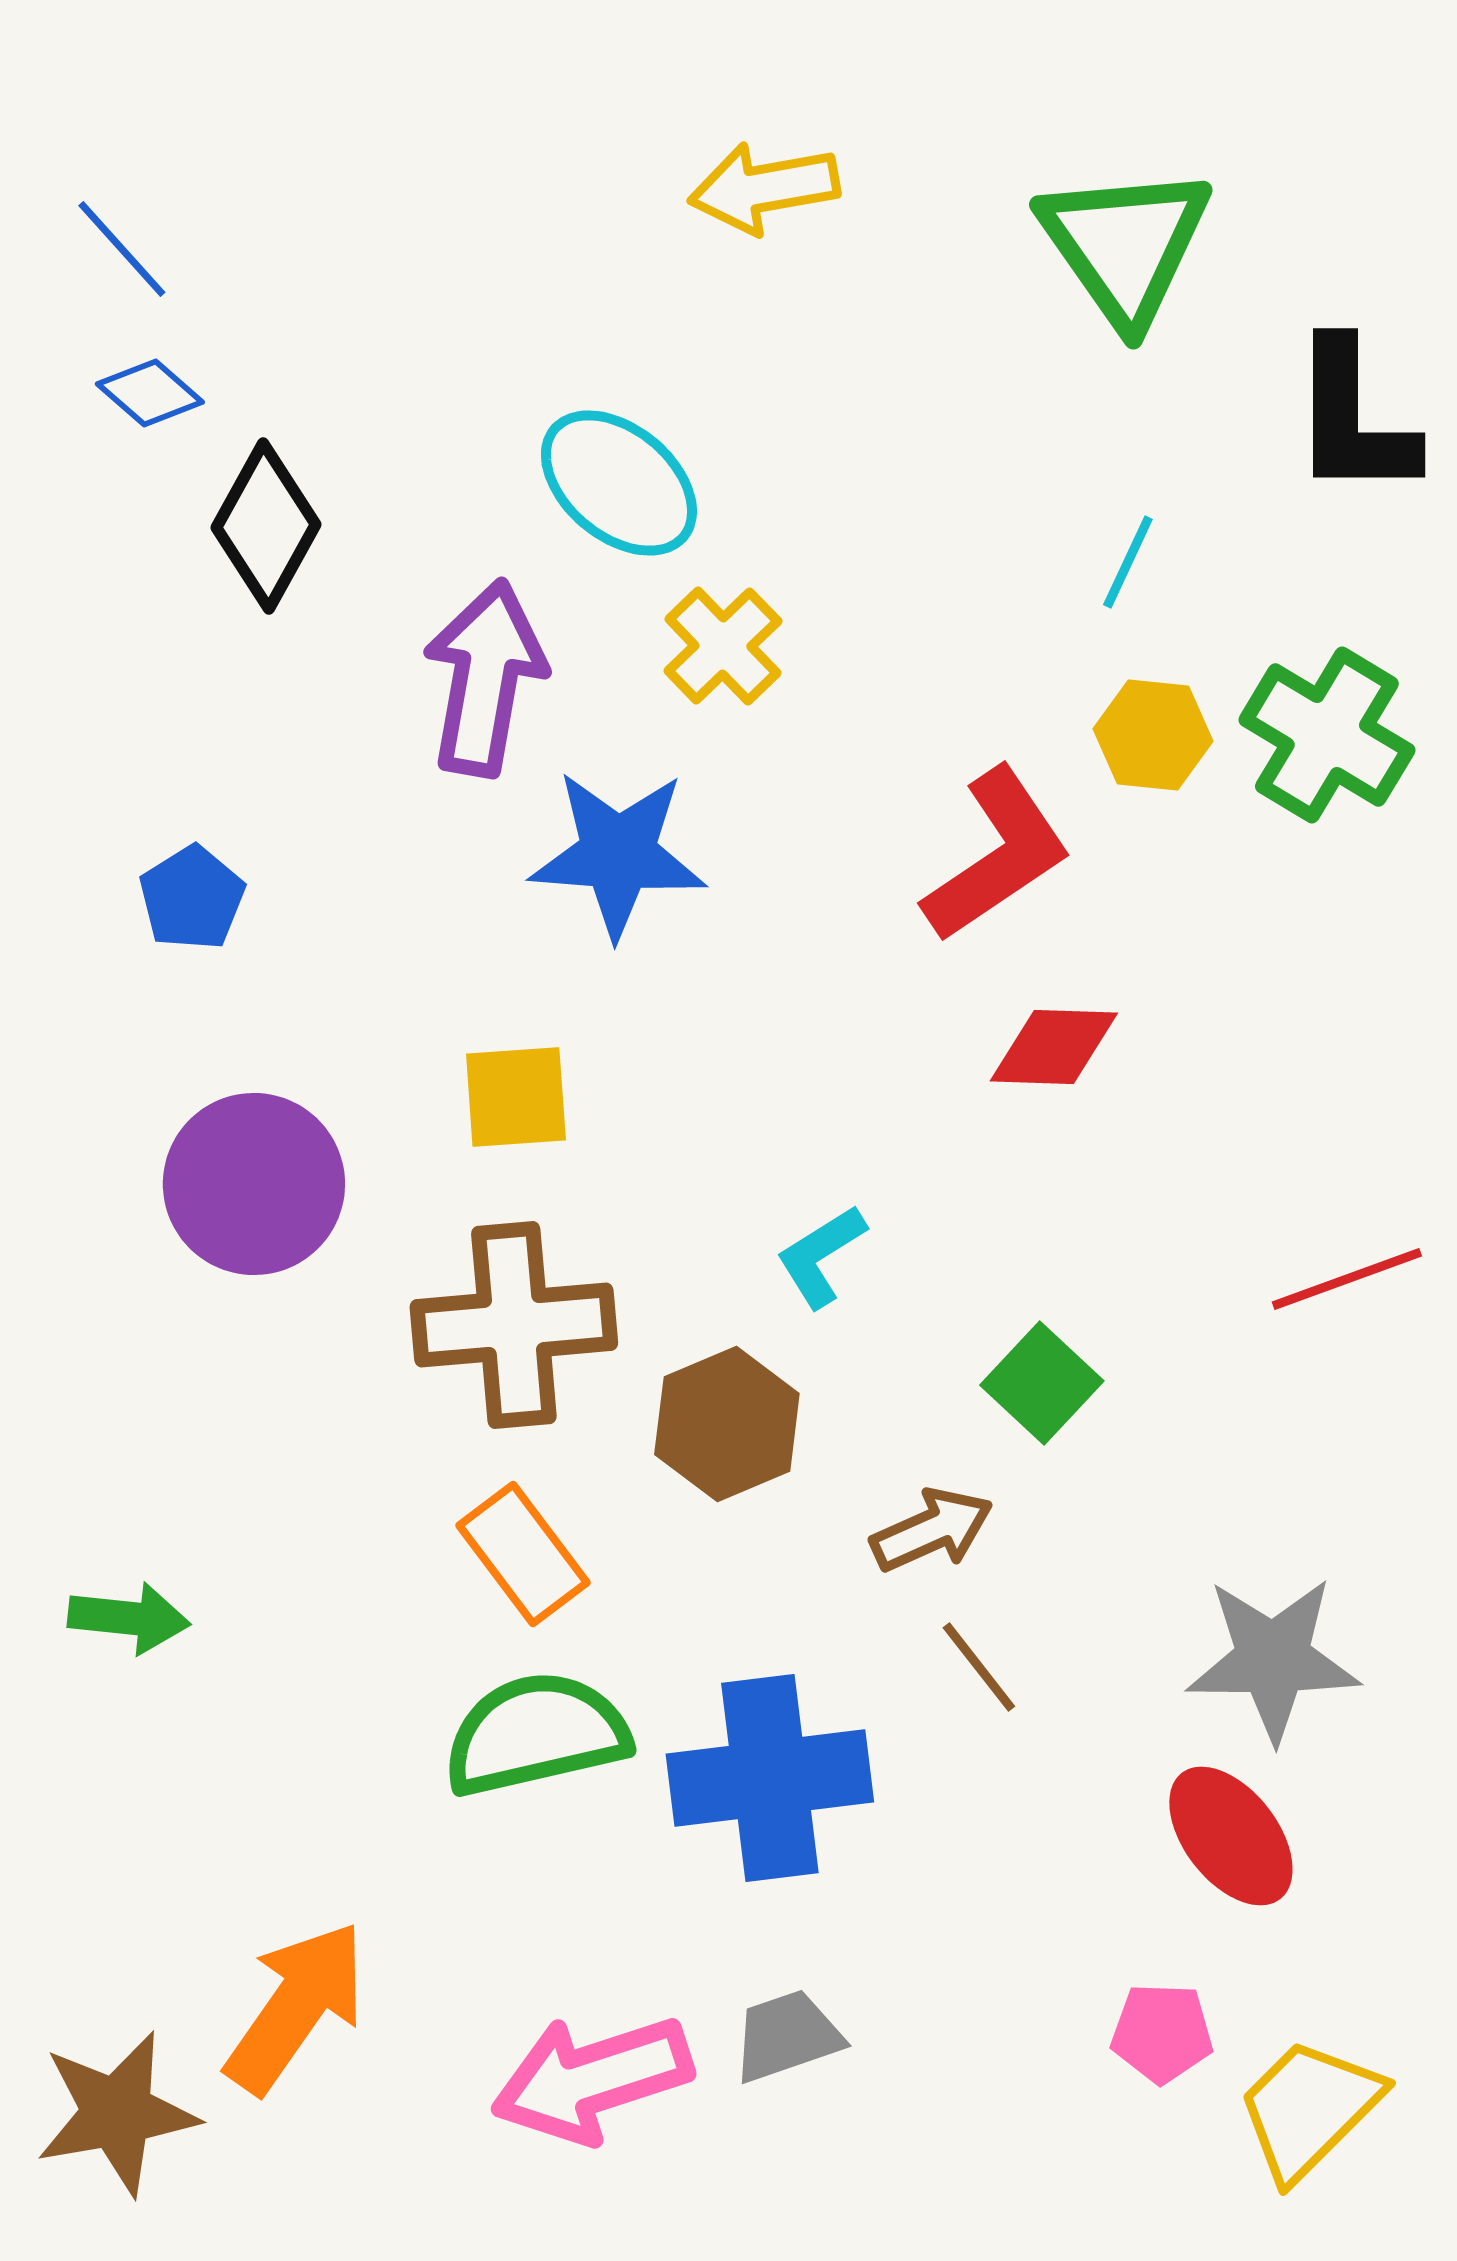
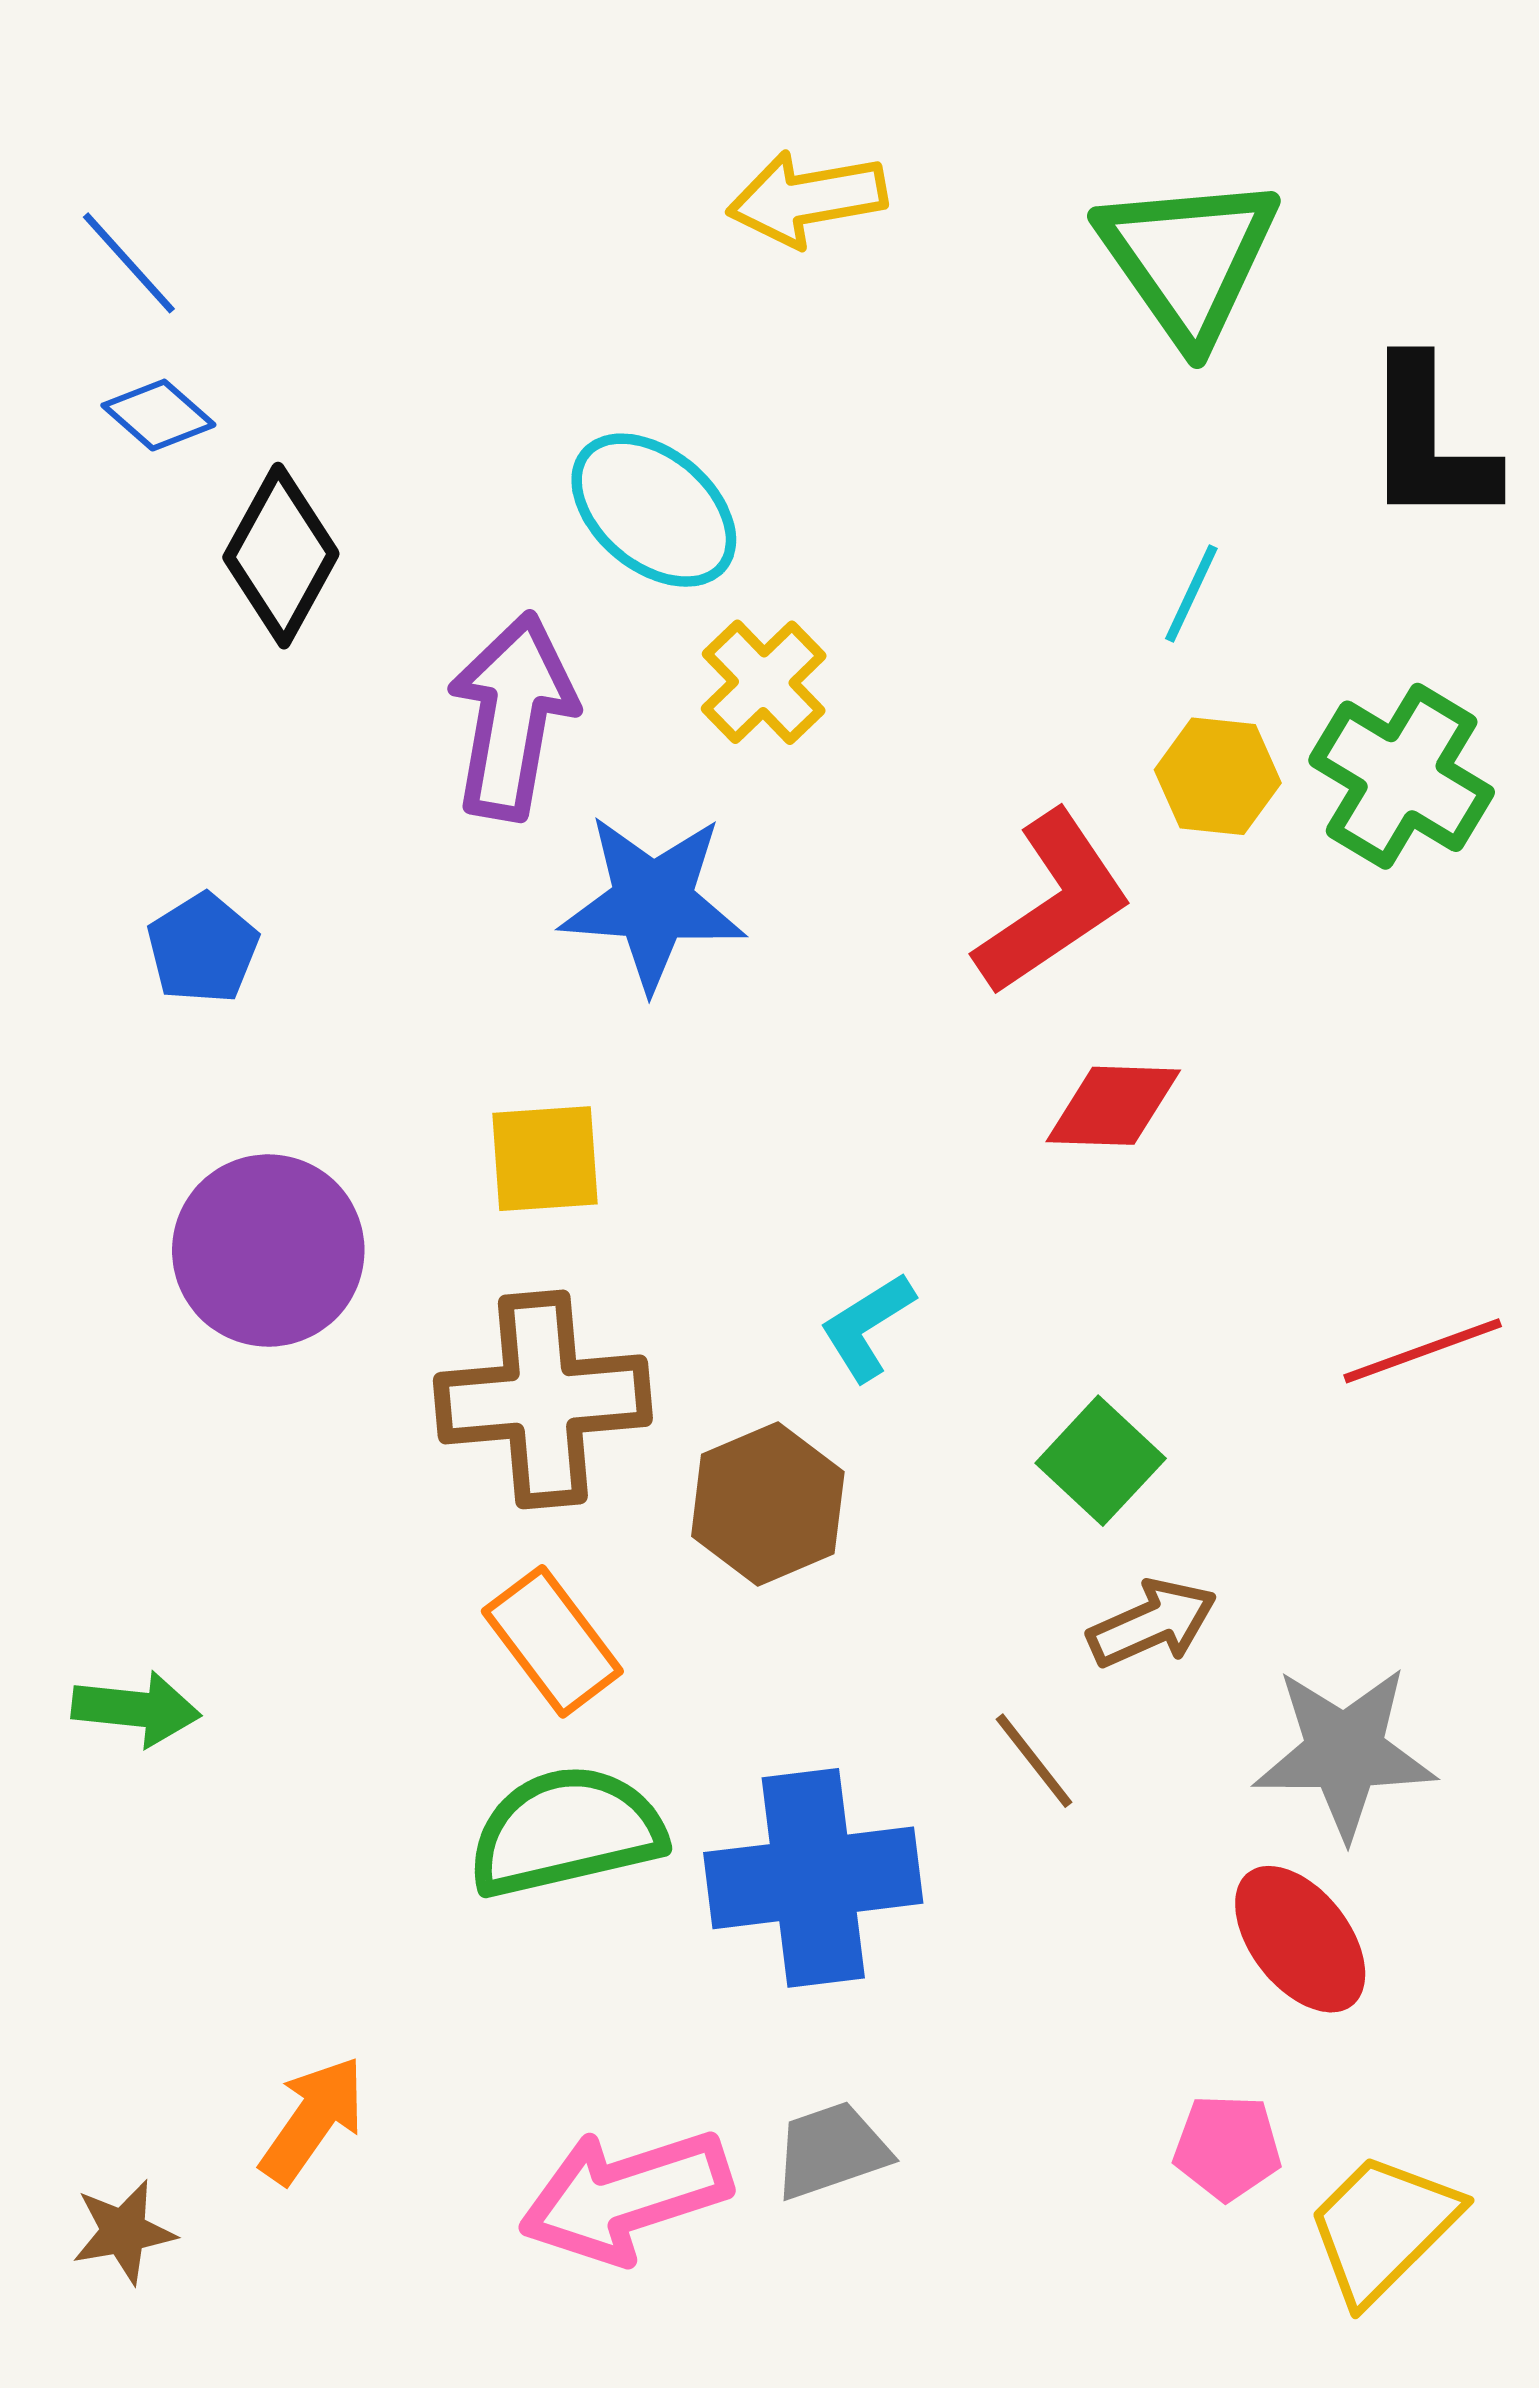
brown arrow: (932, 1530) -> (1152, 1623), moved
orange arrow: (296, 2007) -> (313, 2120), size x0.7
brown star: (117, 2113) -> (124, 2232), size x0.6

